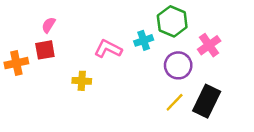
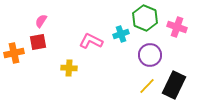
pink cross: (209, 45) -> (177, 27), moved, turned -36

